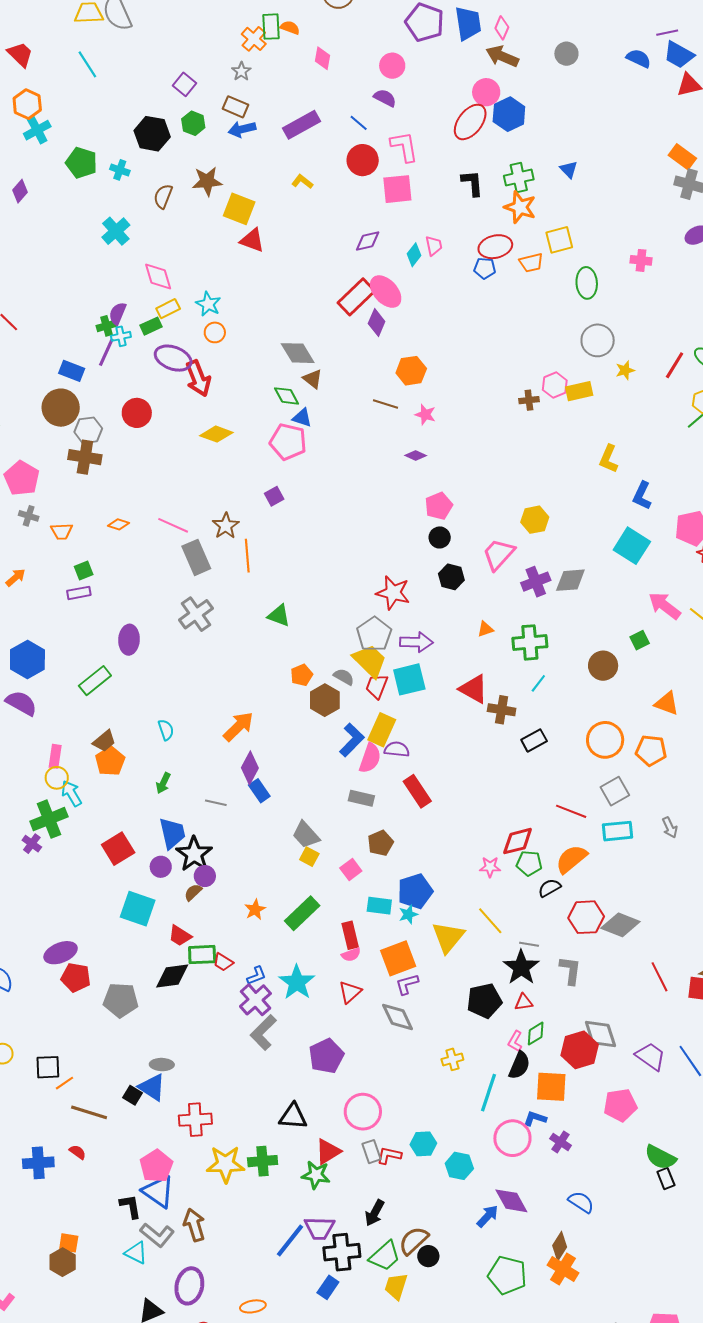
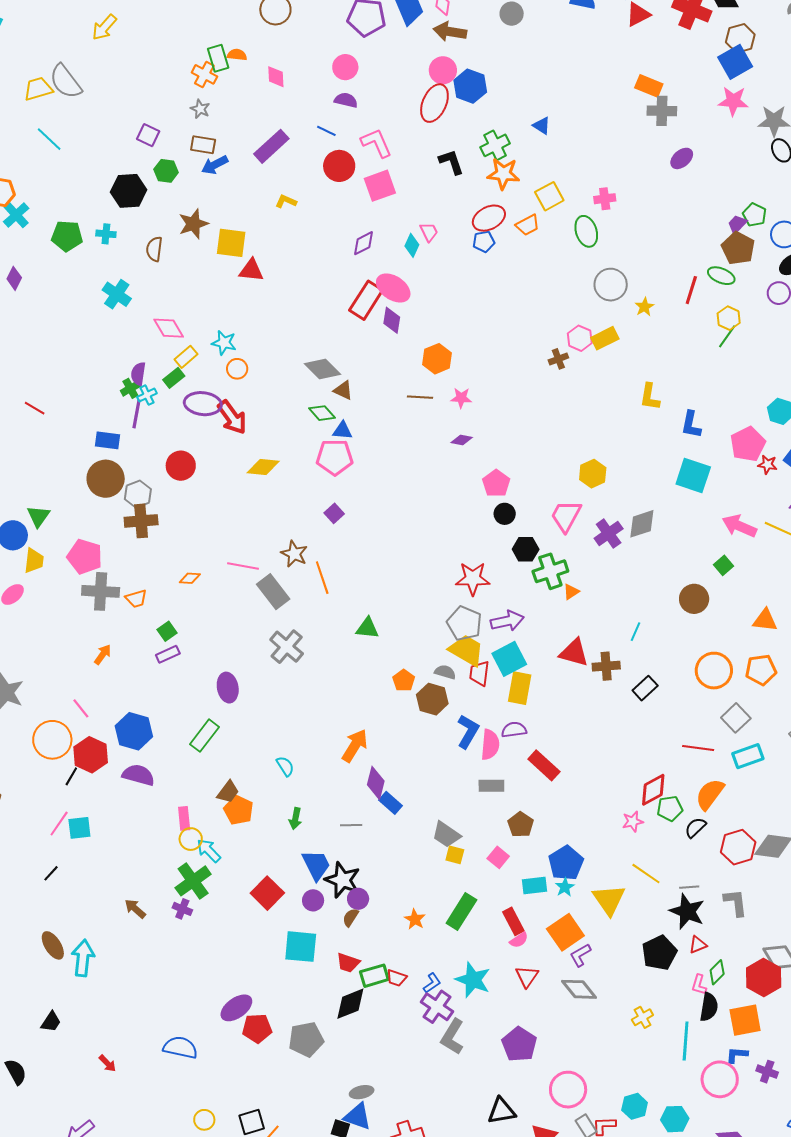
pink cross: (641, 260) -> (605, 199), moved
gray cross: (29, 516) -> (101, 591), size x1.8
green cross: (530, 642) -> (550, 571), moved
yellow rectangle: (382, 730) -> (520, 688), moved

